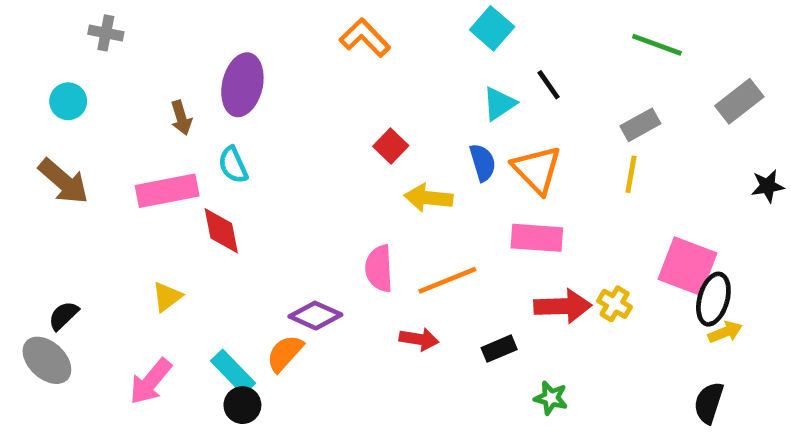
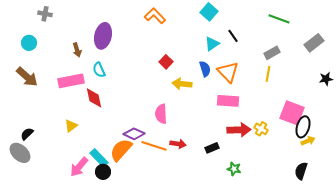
orange line: (447, 280) -> (154, 146), moved, turned 40
orange semicircle: (285, 353) -> (121, 150), size x1.4
pink arrow: (151, 382) -> (79, 167), moved

